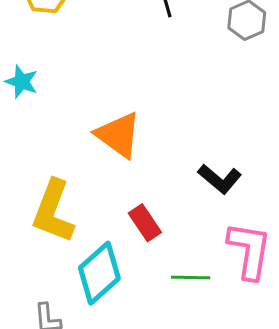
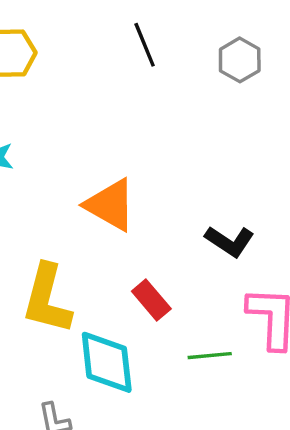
cyan diamond: (99, 273) -> (107, 362), turned -48

